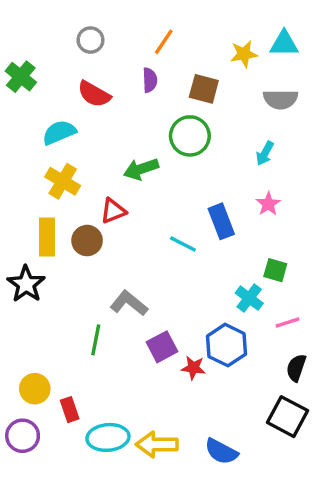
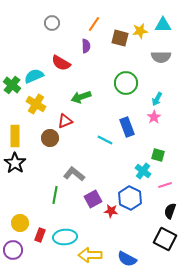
green cross: (21, 77) -> (12, 85), moved
brown square: (204, 89) -> (120, 38), moved
red semicircle: (94, 94) -> (61, 63), moved
green circle: (190, 136) -> (126, 83), moved
cyan arrow: (265, 153) -> (157, 99), moved
yellow rectangle: (47, 237) -> (15, 136), moved
red rectangle: (70, 410) -> (40, 235), turned 40
cyan ellipse: (108, 437) -> (65, 237), moved

